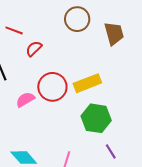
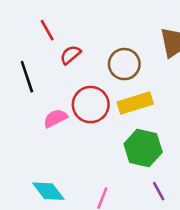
brown circle: (77, 19) -> (124, 64), moved
red line: (14, 30) -> (47, 30), turned 36

